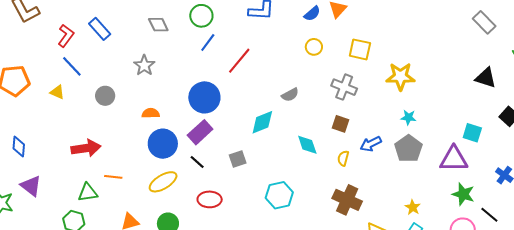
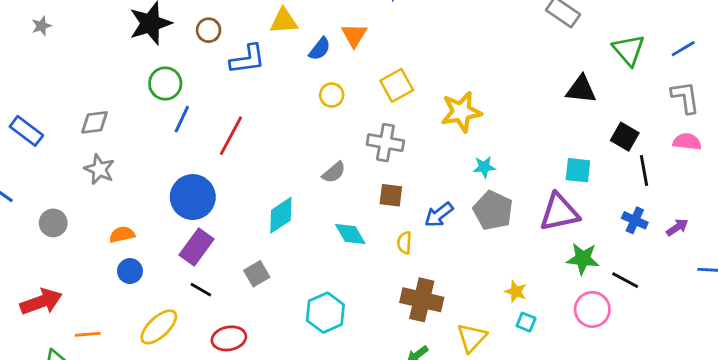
gray diamond: (158, 25) -> (95, 122), moved, turned -60
yellow square: (360, 49) -> (397, 85), turned -30
gray semicircle: (290, 95) -> (334, 172), moved
blue circle: (163, 144) -> (130, 271), moved, size x0.6

